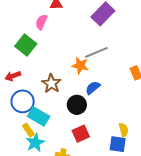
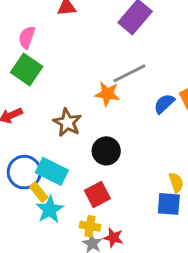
pink semicircle: (41, 22) -> (27, 37), moved
blue semicircle: (93, 88) -> (164, 104), moved
blue circle: (23, 101) -> (24, 172), moved
red square: (81, 134) -> (97, 194), moved

